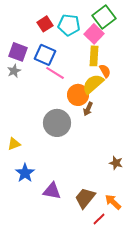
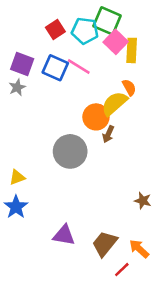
green square: (104, 17) -> (107, 21), moved, turned -30
yellow rectangle: (94, 56) -> (132, 50), moved
pink line: (55, 73) -> (79, 66), moved
blue star: (25, 173) -> (16, 207), moved

